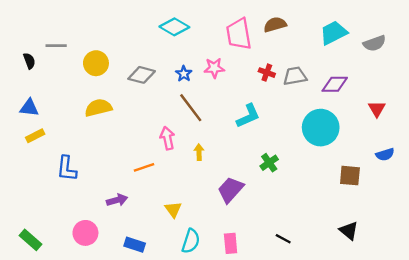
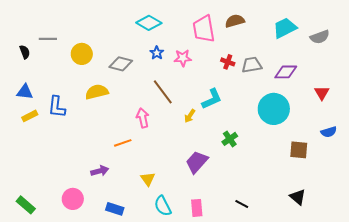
blue star: (184, 74) -> (157, 53), moved
yellow semicircle: (98, 108) -> (97, 92), moved
yellow arrow: (199, 152) -> (190, 116), moved, turned -144
blue L-shape: (67, 169) -> (57, 107), moved
cyan semicircle: (191, 241) -> (163, 206), turned 135

